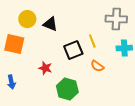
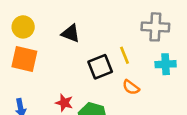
yellow circle: (27, 19) -> (23, 27), moved
red star: (45, 68) -> (64, 103), moved

